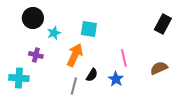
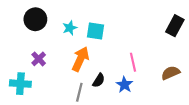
cyan star: (54, 33) -> (70, 28), moved
purple cross: (36, 55) -> (39, 59), turned 32

